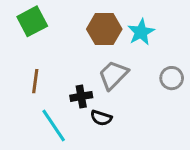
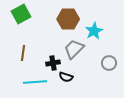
cyan star: (141, 32) -> (94, 31), moved
gray circle: (172, 78) -> (109, 63), moved
cyan line: (54, 126) -> (35, 82), turned -60

